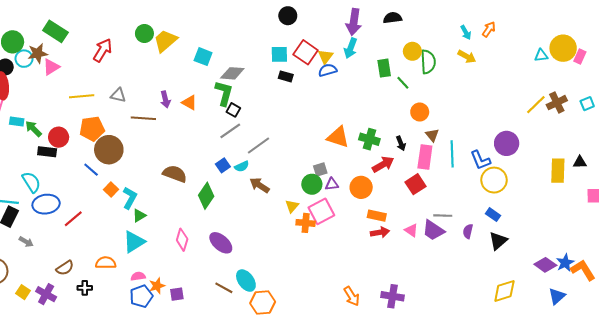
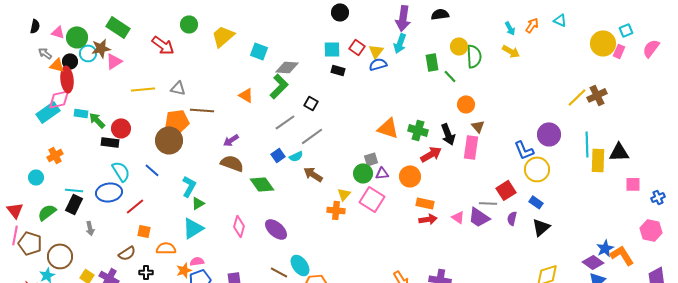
green circle: (144, 33) -> (189, 24), moved
red arrow: (103, 50) -> (163, 45), turned 95
red square: (306, 52) -> (357, 47), size x0.7
cyan triangle: (541, 55) -> (560, 20), moved, turned 32
green L-shape: (224, 93) -> (279, 86), turned 30
purple arrow: (165, 99) -> (231, 140), moved, turned 70
cyan square: (587, 104) -> (626, 30), moved
black square: (233, 110) -> (311, 103), moved
orange pentagon: (92, 129) -> (177, 121), moved
black arrow: (401, 143) -> (448, 134), size x1.5
cyan line: (452, 154) -> (587, 144), moved
black triangle: (580, 162) -> (619, 152), size x1.5
blue line: (91, 170) -> (152, 170), moved
cyan semicircle: (31, 182) -> (121, 171), moved
red square: (416, 184) -> (506, 190), moved
orange square: (111, 189) -> (144, 231), moved, turned -32
green diamond: (206, 196) -> (262, 184), turned -70
pink square: (321, 211) -> (372, 199), turned -30
orange cross: (306, 223) -> (336, 210), moved
gray arrow: (26, 242) -> (90, 228), turned 48
purple diamond: (545, 265) -> (593, 262), moved
orange star: (157, 286) -> (184, 270), moved

